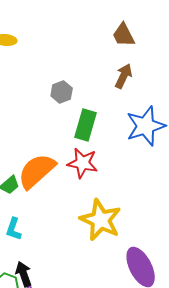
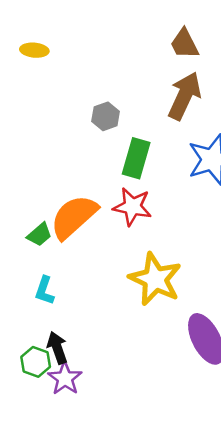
brown arrow: (124, 76) -> (184, 96), size x1.5

